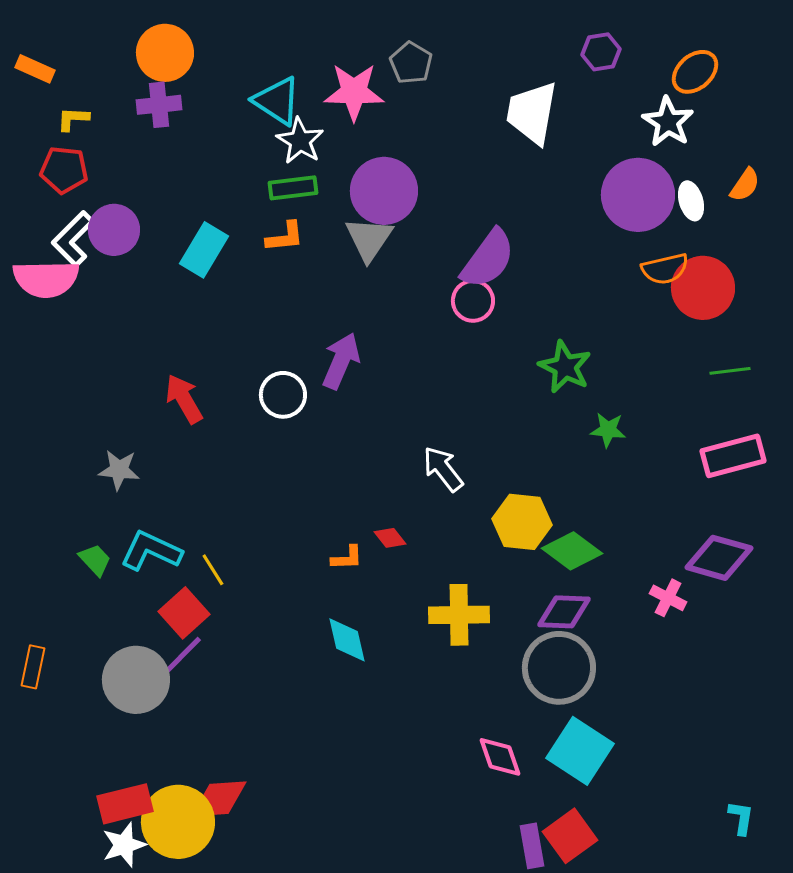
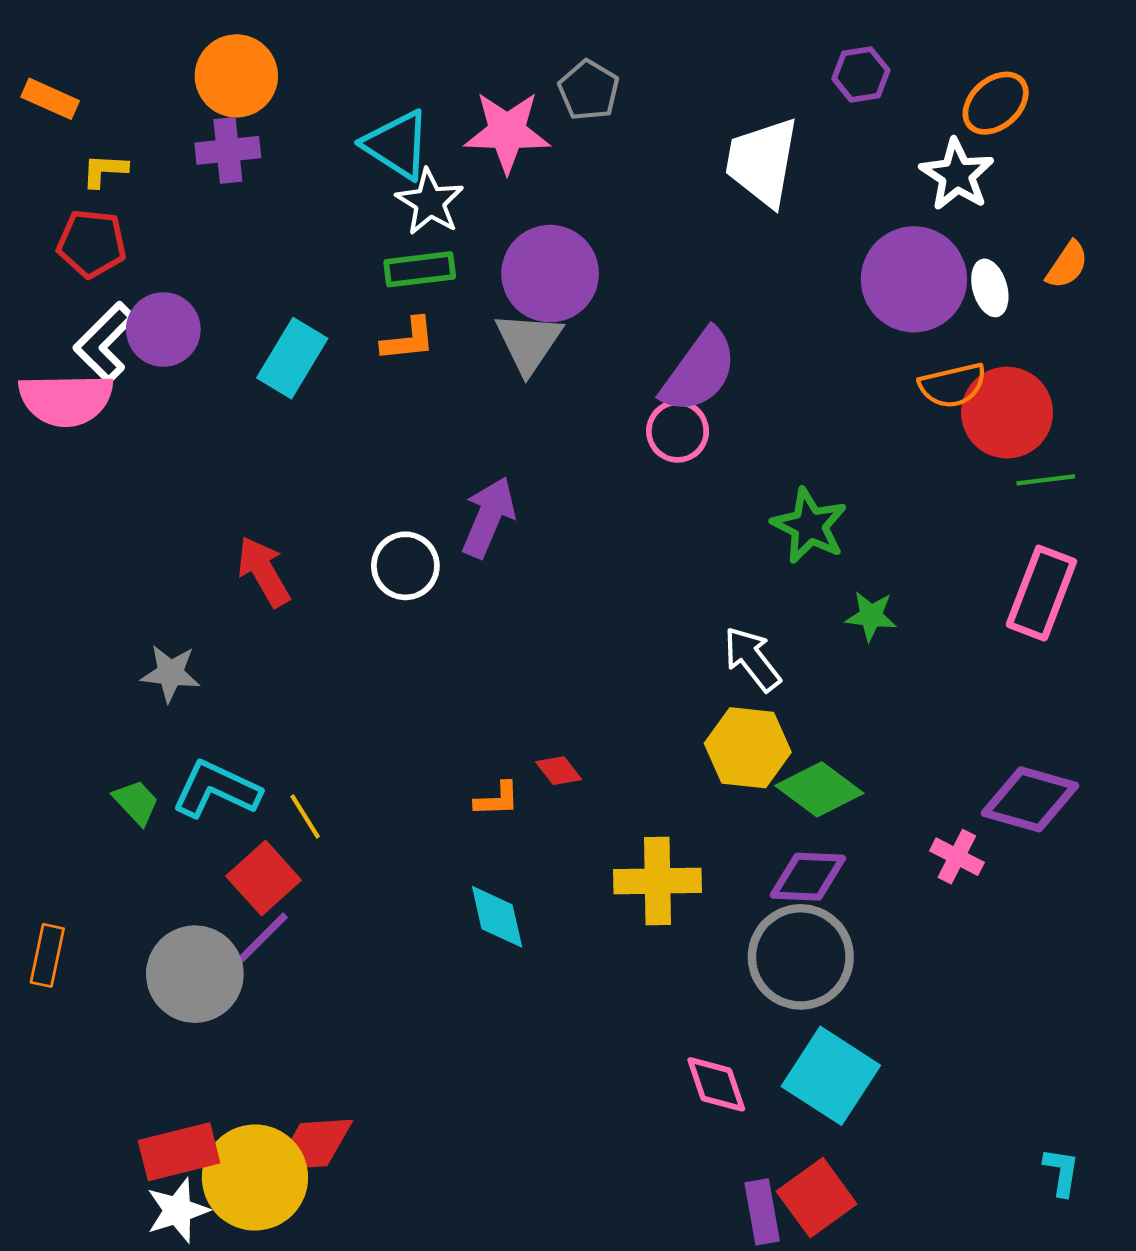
green line: (730, 371) -> (1046, 480), moved
pink rectangle: (733, 456) -> (1041, 593), moved, turned -54
white arrow: (443, 469) -> (752, 659), moved

